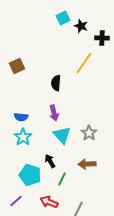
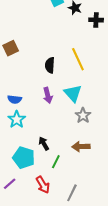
yellow line: (84, 63) -> (78, 59), moved, turned -60
cyan triangle: (62, 135) -> (73, 93), moved
red arrow: (49, 202) -> (43, 185), turned -144

